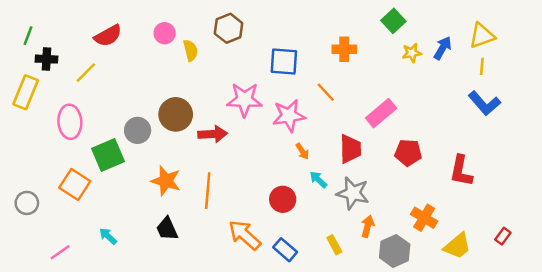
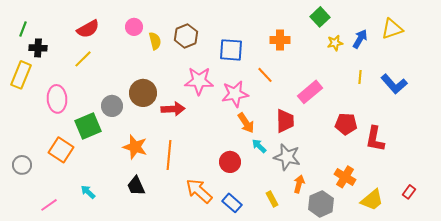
brown hexagon: (229, 28) -> (186, 36), moved
yellow line: (482, 66) -> (360, 77), moved
yellow line: (86, 73) -> (83, 59), moved
orange arrow: (302, 151) -> (246, 123), size x1.5
red pentagon: (408, 153) -> (346, 124), moved

